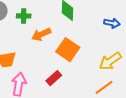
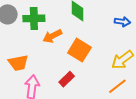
green cross: (24, 16) -> (34, 18), size x1.5

